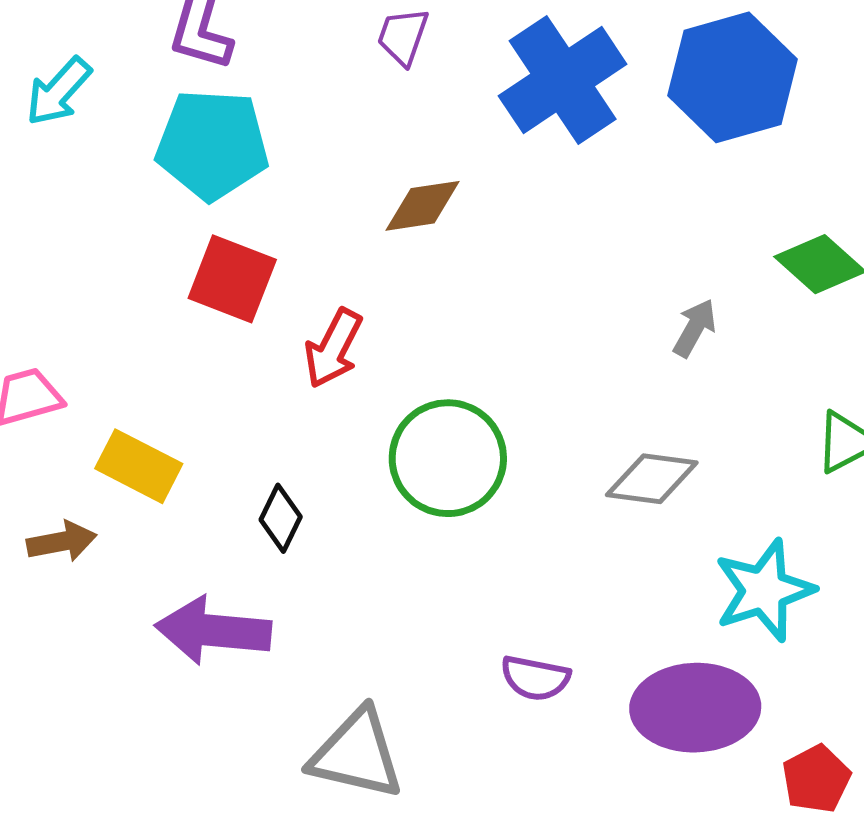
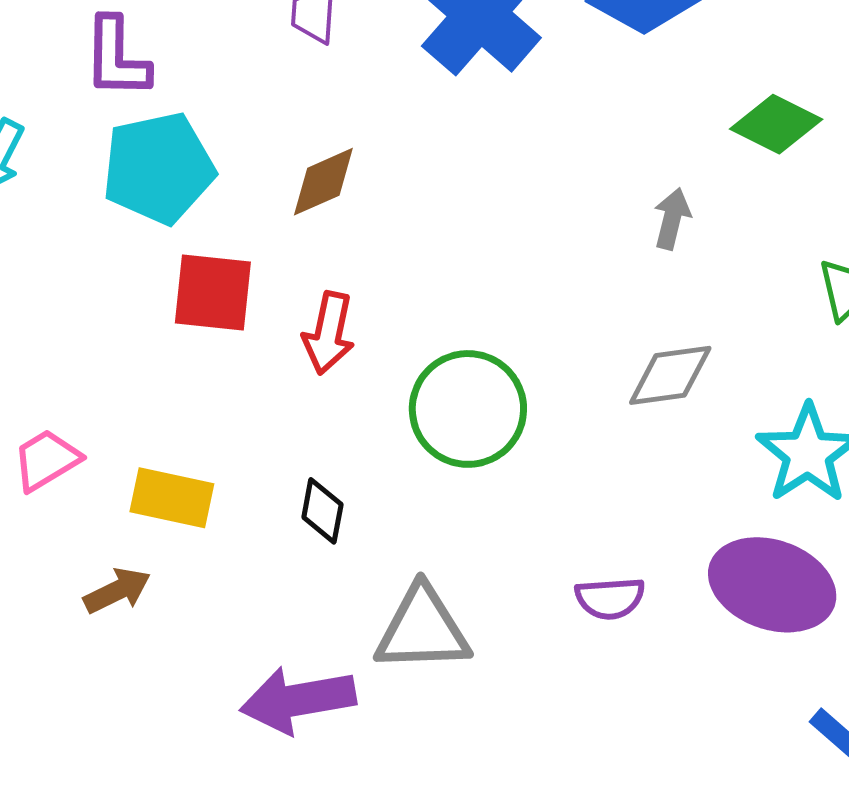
brown diamond: (423, 206) -> (323, 182), moved
purple arrow: (213, 631) -> (298, 700), moved
purple ellipse: (695, 708) -> (772, 585), turned 36
gray triangle: (357, 754) -> (423, 629), moved

